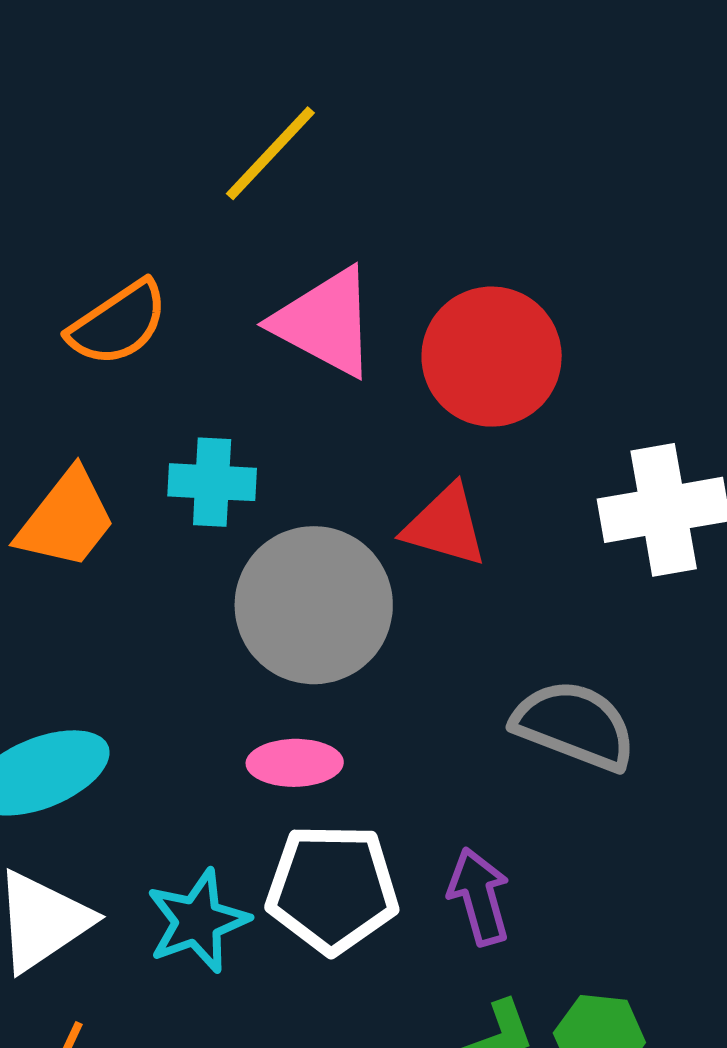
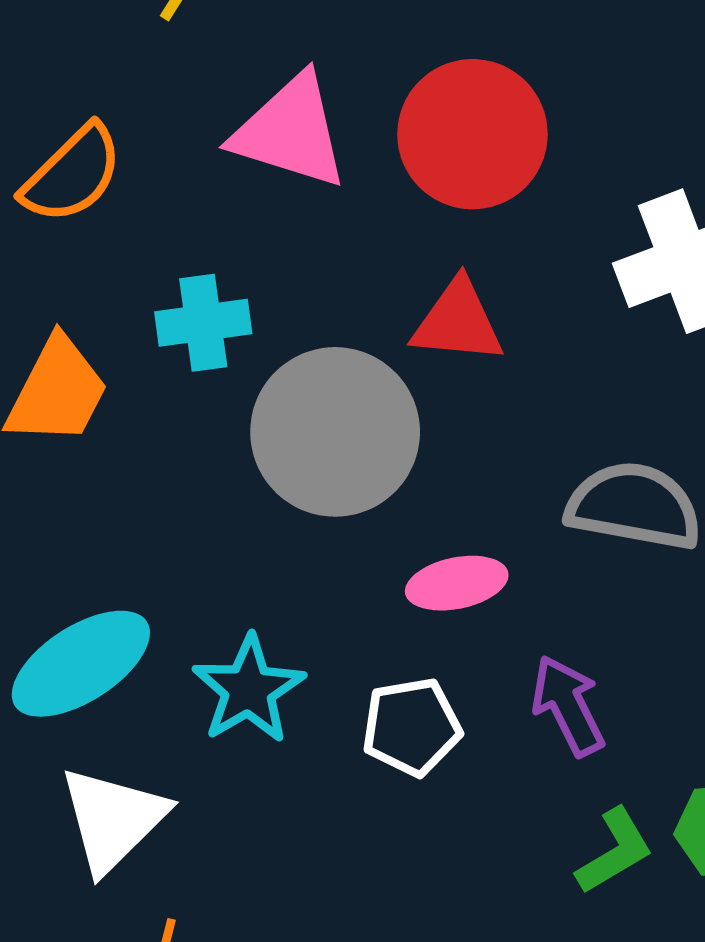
pink ellipse: (295, 763) -> (457, 583), moved
white pentagon: (332, 889) -> (412, 727), size x0.7
cyan star: (198, 921) -> (249, 689), moved

